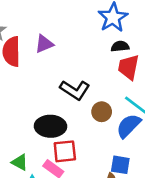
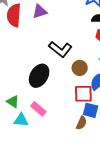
black ellipse: (51, 126) -> (39, 76), turned -65
red square: (65, 151) -> (83, 94), moved

